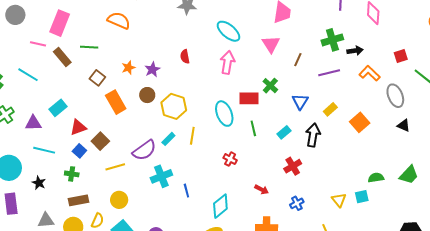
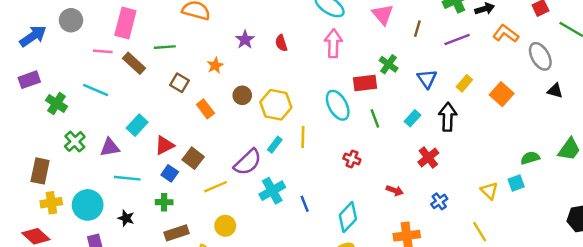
purple star: (152, 70) -> (245, 40), moved
orange rectangle: (116, 102) -> (205, 109), size x0.7

